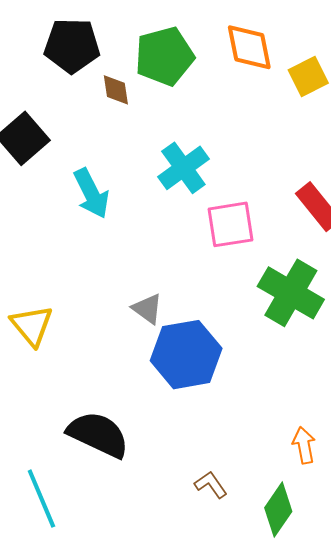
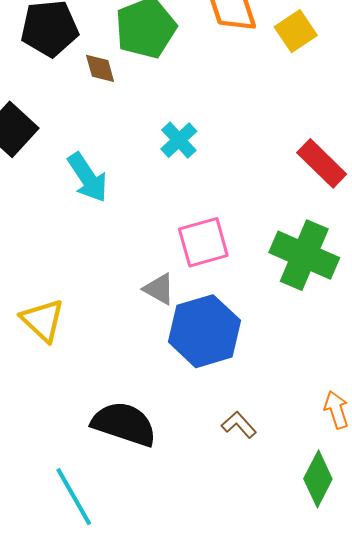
cyan cross: (183, 168) -> (179, 140), size x0.7
pink square: (231, 224) -> (203, 242), moved
brown L-shape: (211, 485) -> (239, 425), moved

